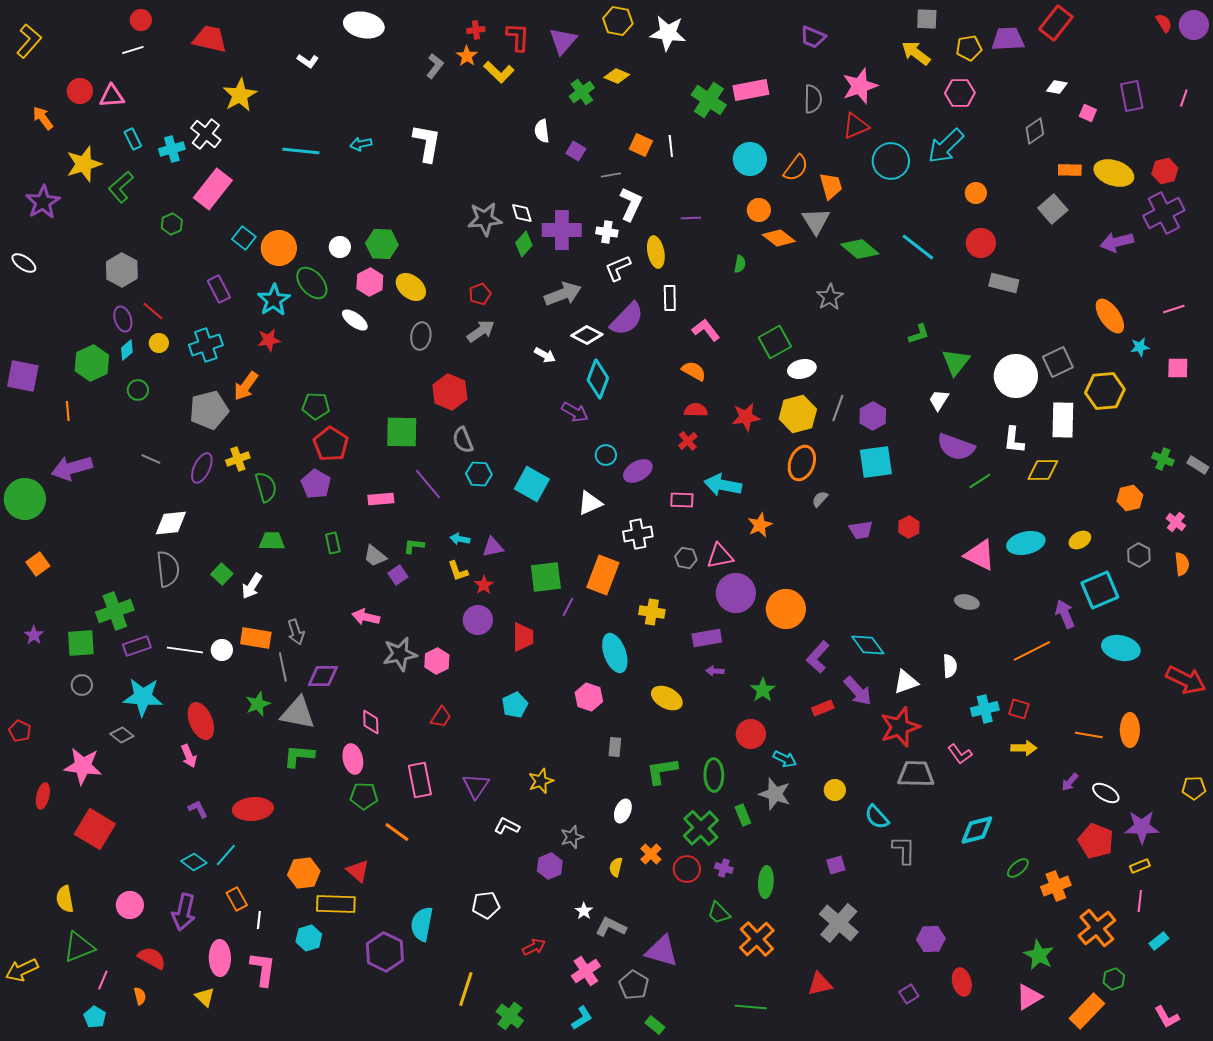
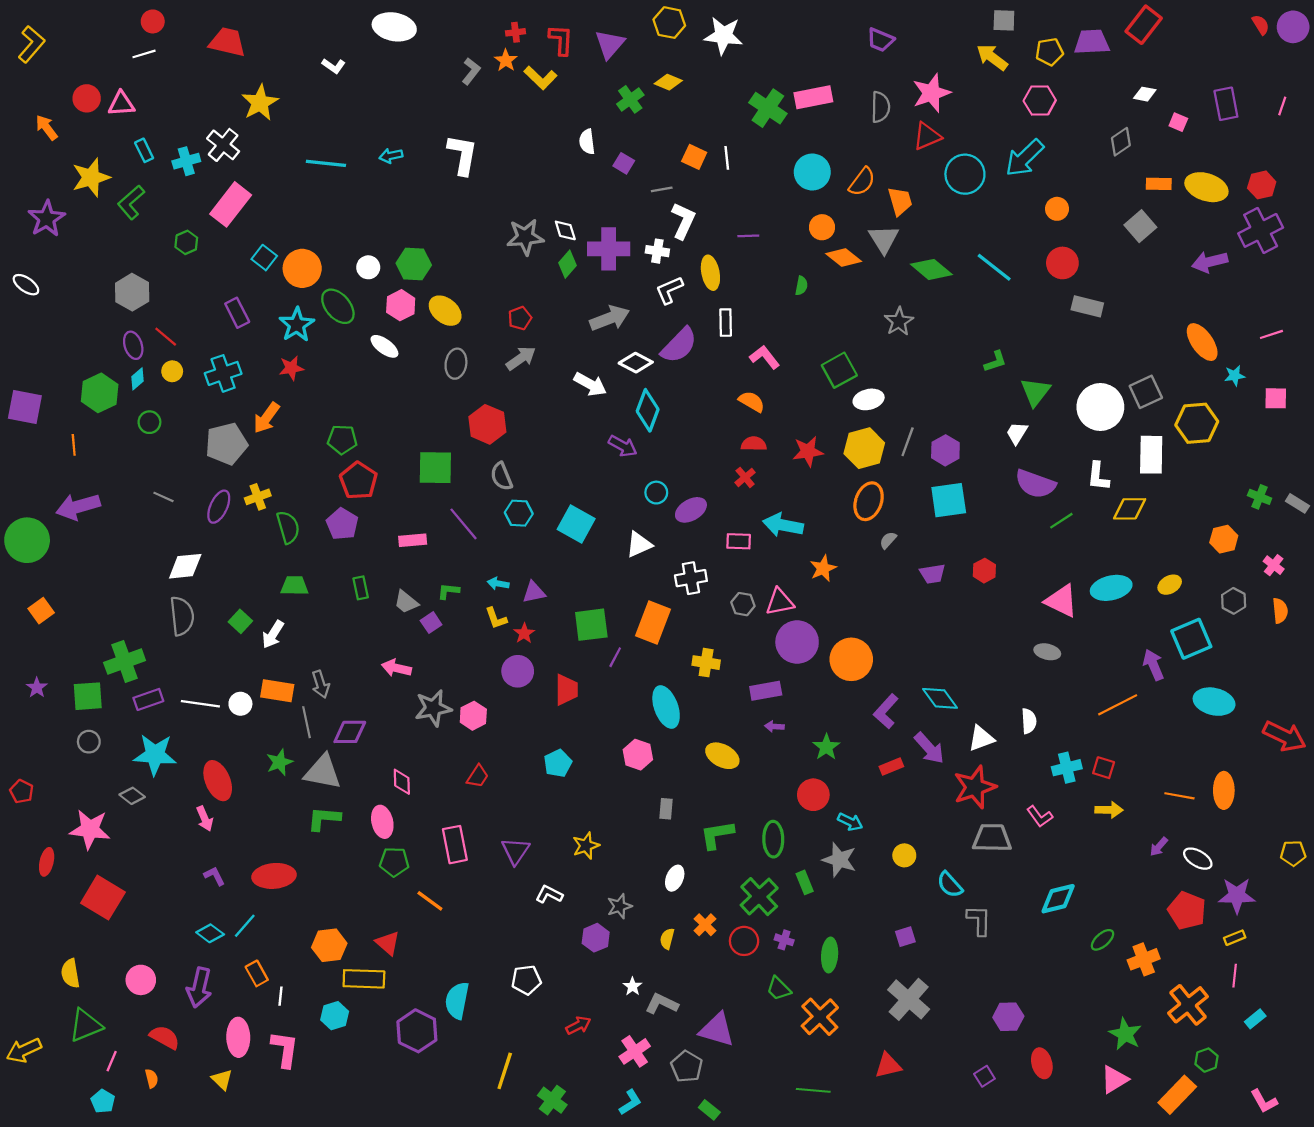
white arrow: (545, 355) -> (590, 384), size x1.4

